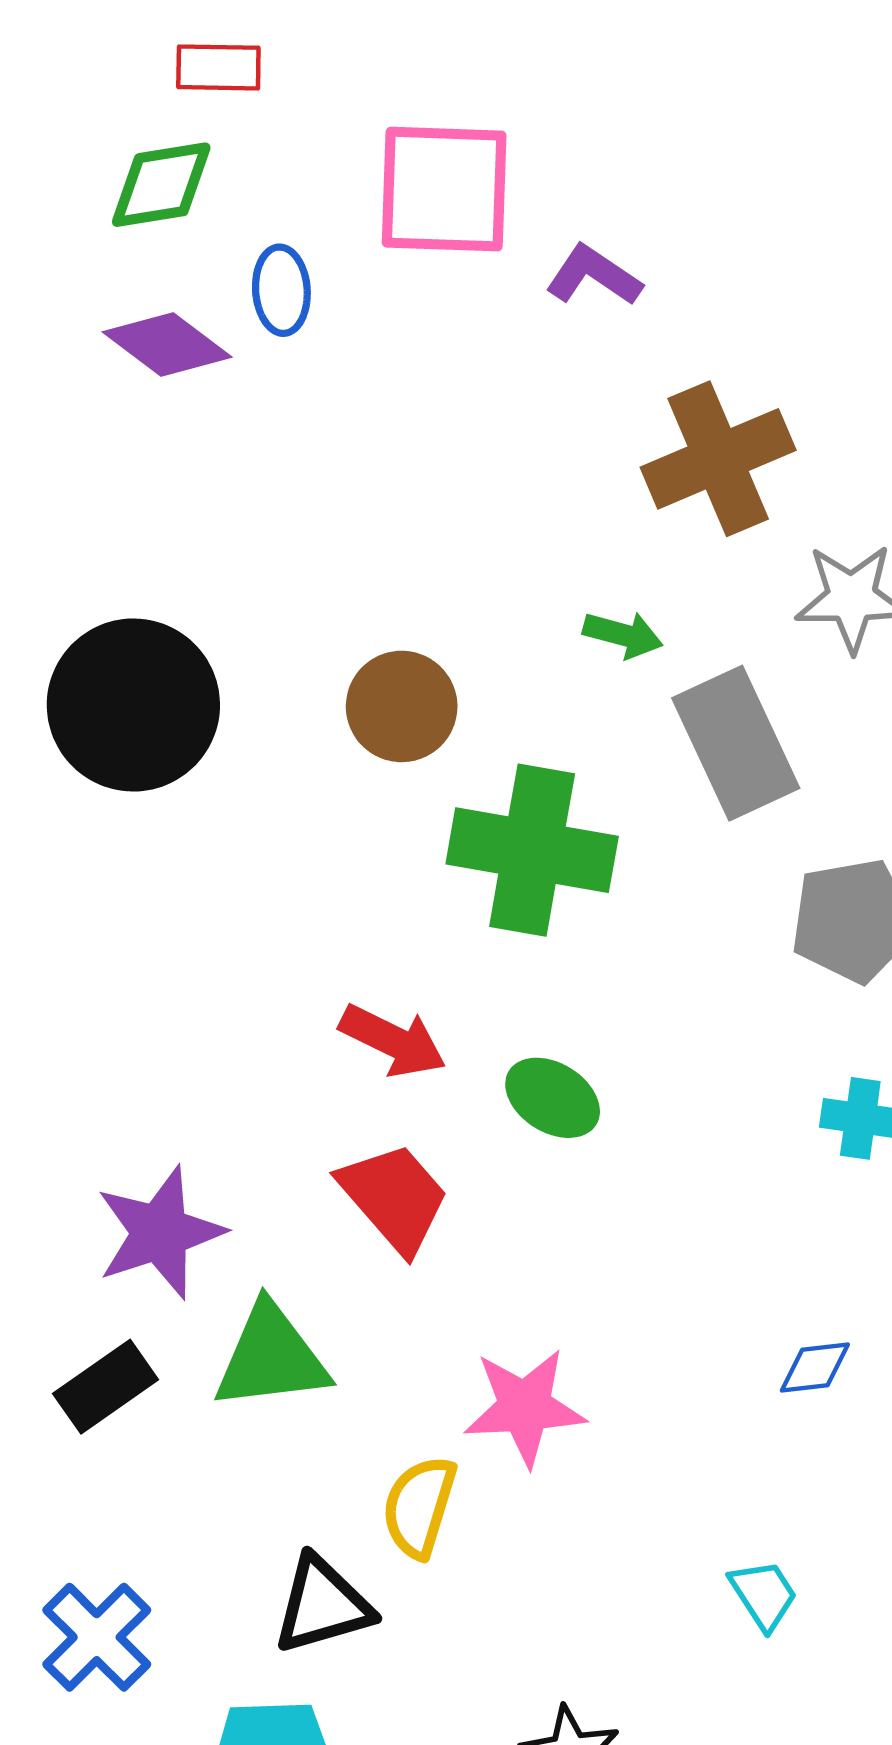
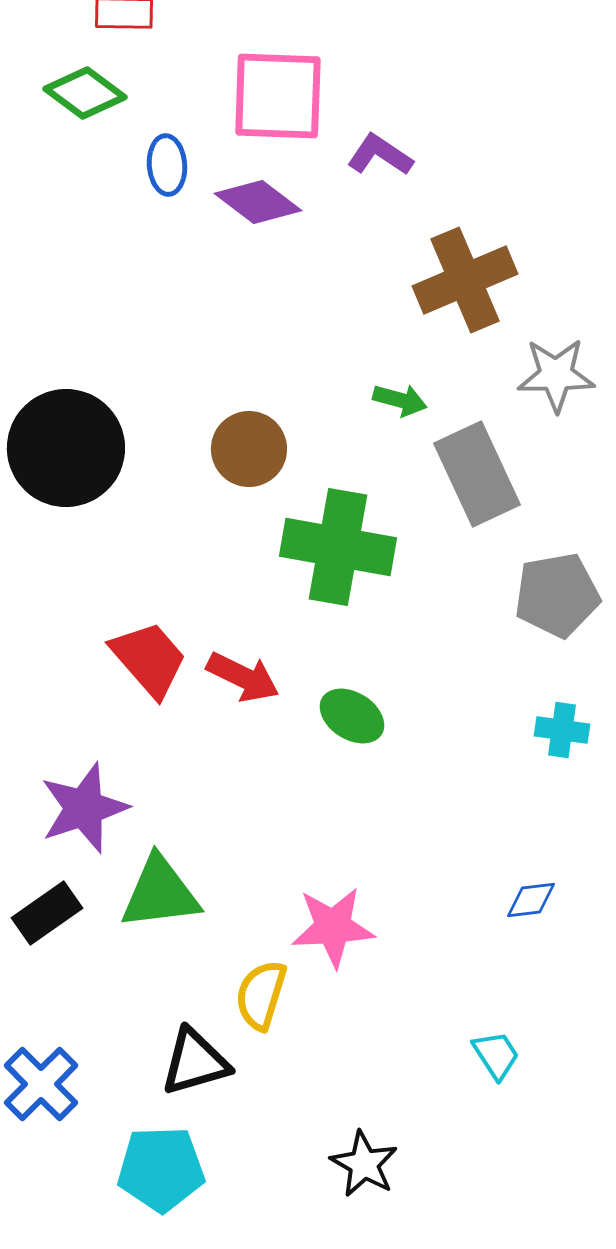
green diamond: (161, 185) -> (85, 93), turned 46
purple diamond: (167, 344) -> (258, 202), moved
red trapezoid: (394, 1197) -> (149, 659), moved

